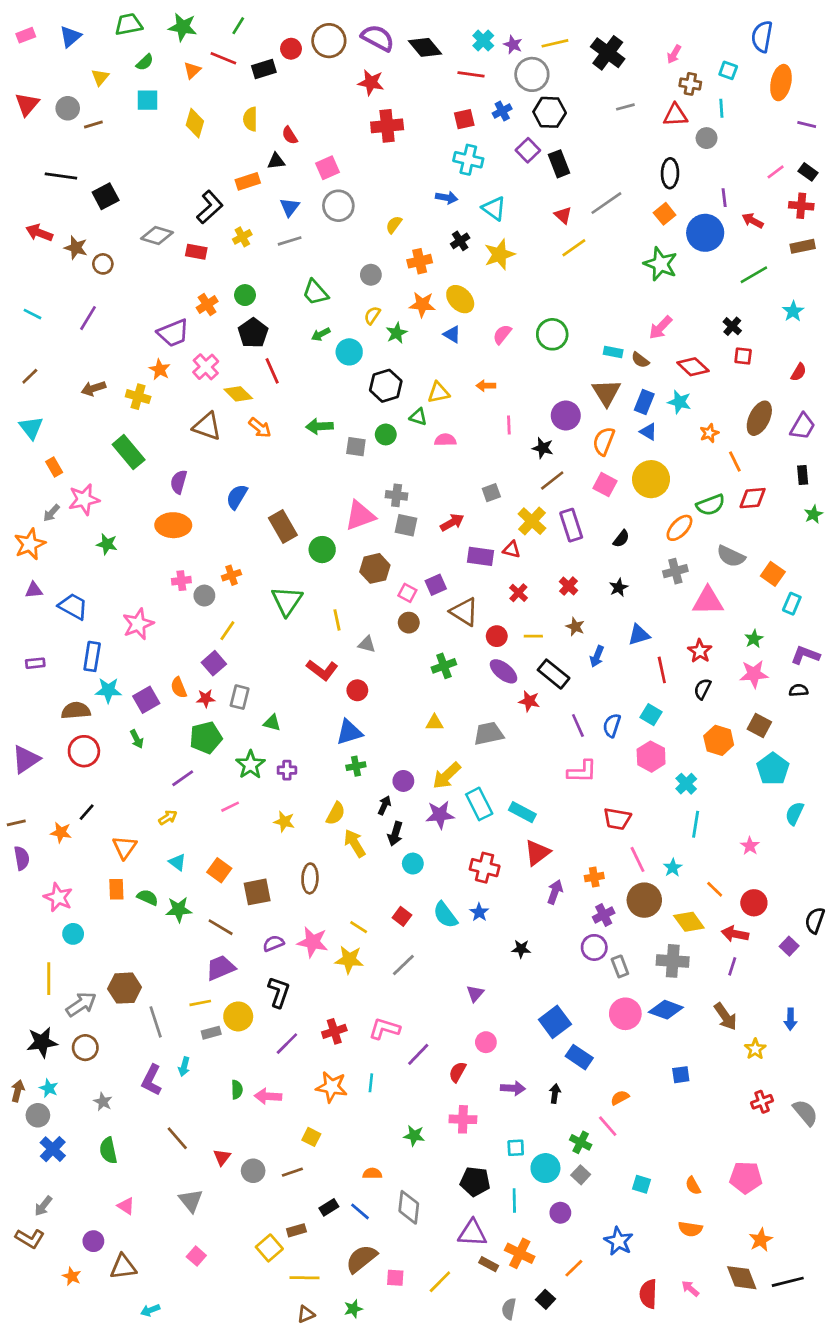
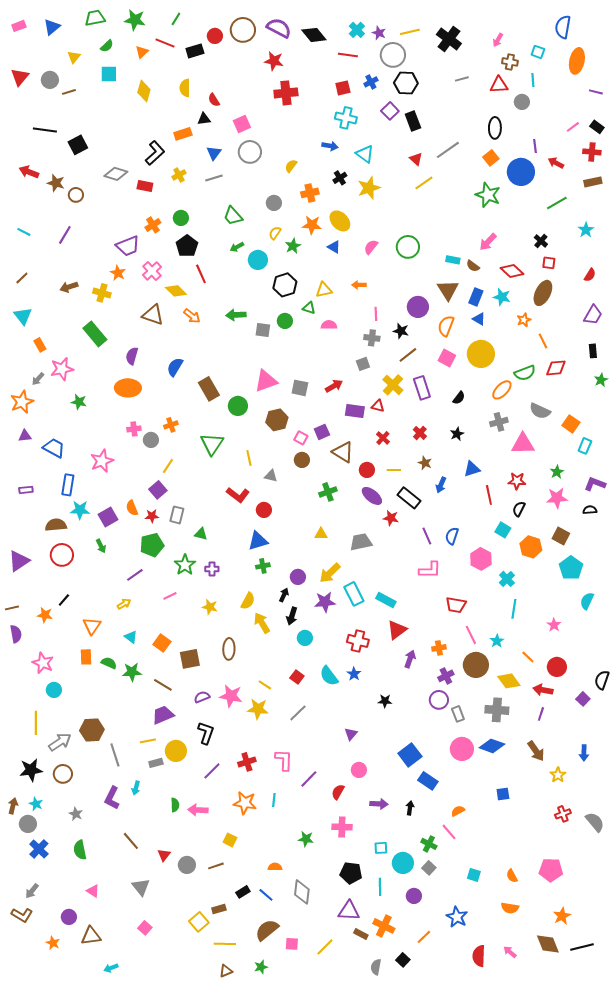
brown ellipse: (759, 418) -> (543, 293), moved
gray cross: (397, 495) -> (372, 338), moved
red star: (700, 651) -> (517, 481), turned -30
cyan square: (651, 715) -> (503, 530), moved
pink L-shape: (384, 1029) -> (284, 760), turned 75

